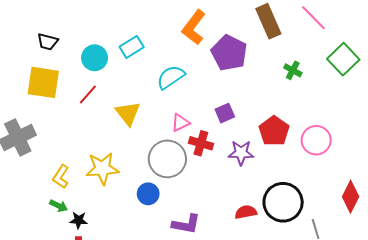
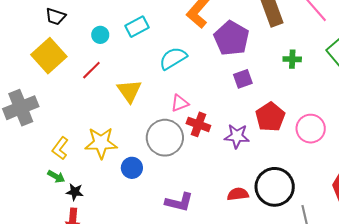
cyan circle: (95, 58) -> (100, 35), size x0.7
green cross: (293, 70) -> (292, 59), turned -30
yellow square: (43, 82) -> (49, 56), turned 36
purple square: (225, 113) -> (243, 79), moved
blue circle: (148, 194) -> (132, 168), moved

